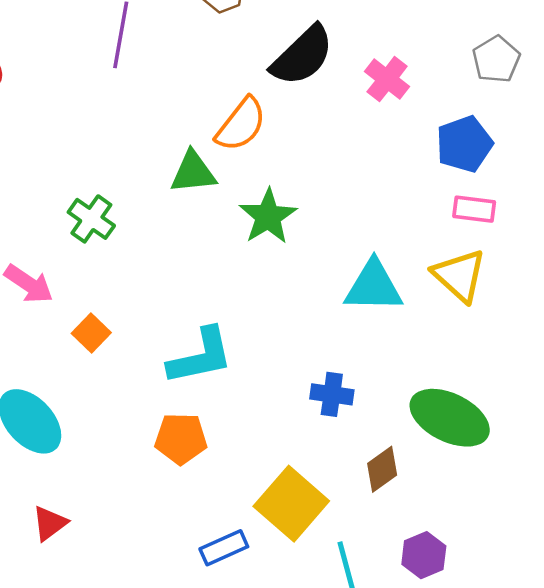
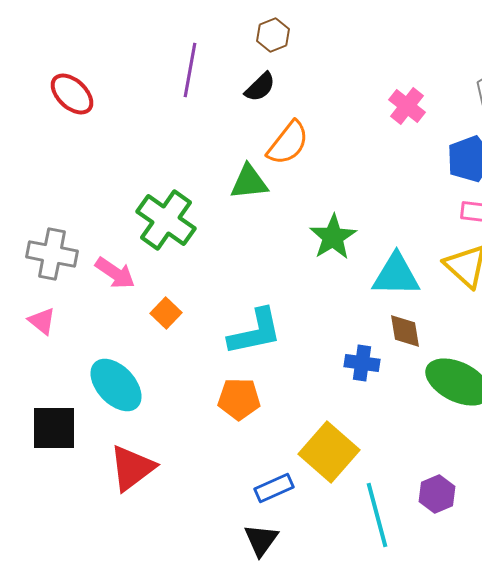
black semicircle: (302, 56) -> (260, 87), moved, size x0.6
green star: (268, 216) -> (333, 237), moved
green cross: (91, 219) -> (166, 220), size x1.5
brown diamond: (382, 469) -> (405, 331), moved, turned -63
red triangle: (50, 523) -> (132, 468), size x1.6

